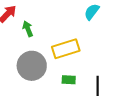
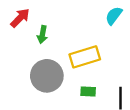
green arrow: (28, 29) -> (42, 35), turned -147

